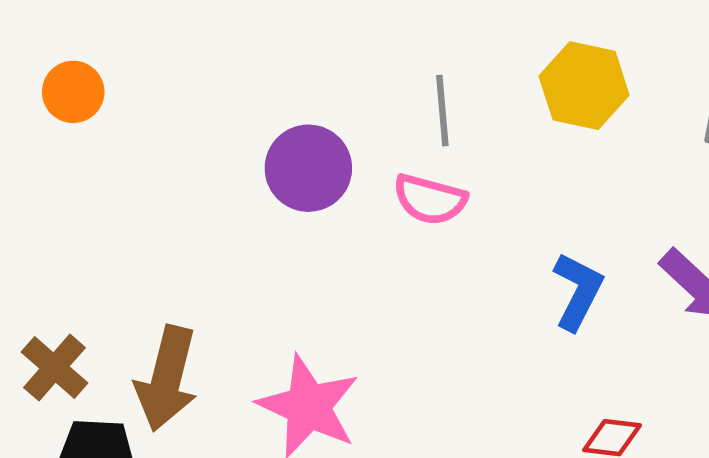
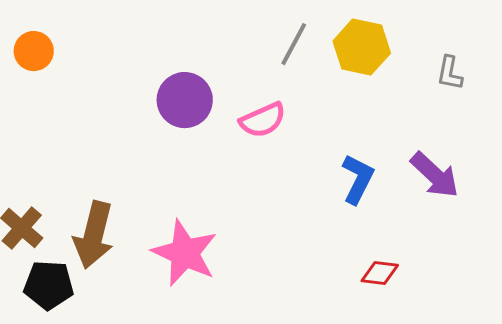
gray line: (442, 111) -> (294, 44), moved, turned 33
pink semicircle: (430, 199) -> (263, 120), turned -39

